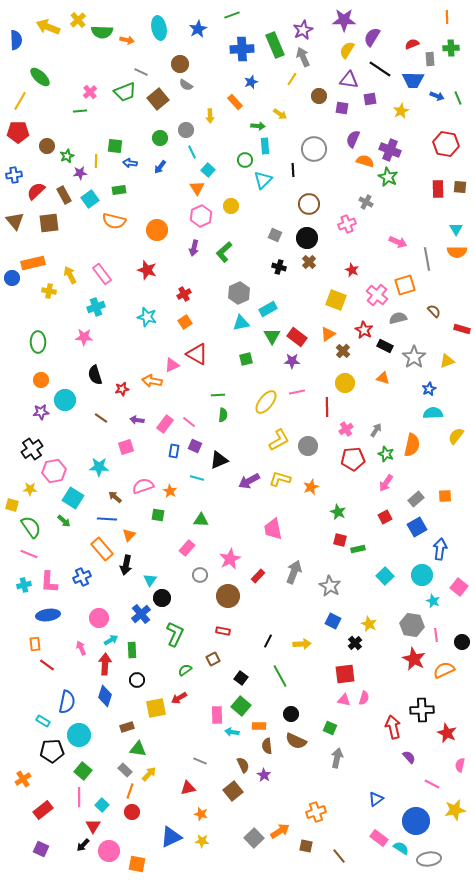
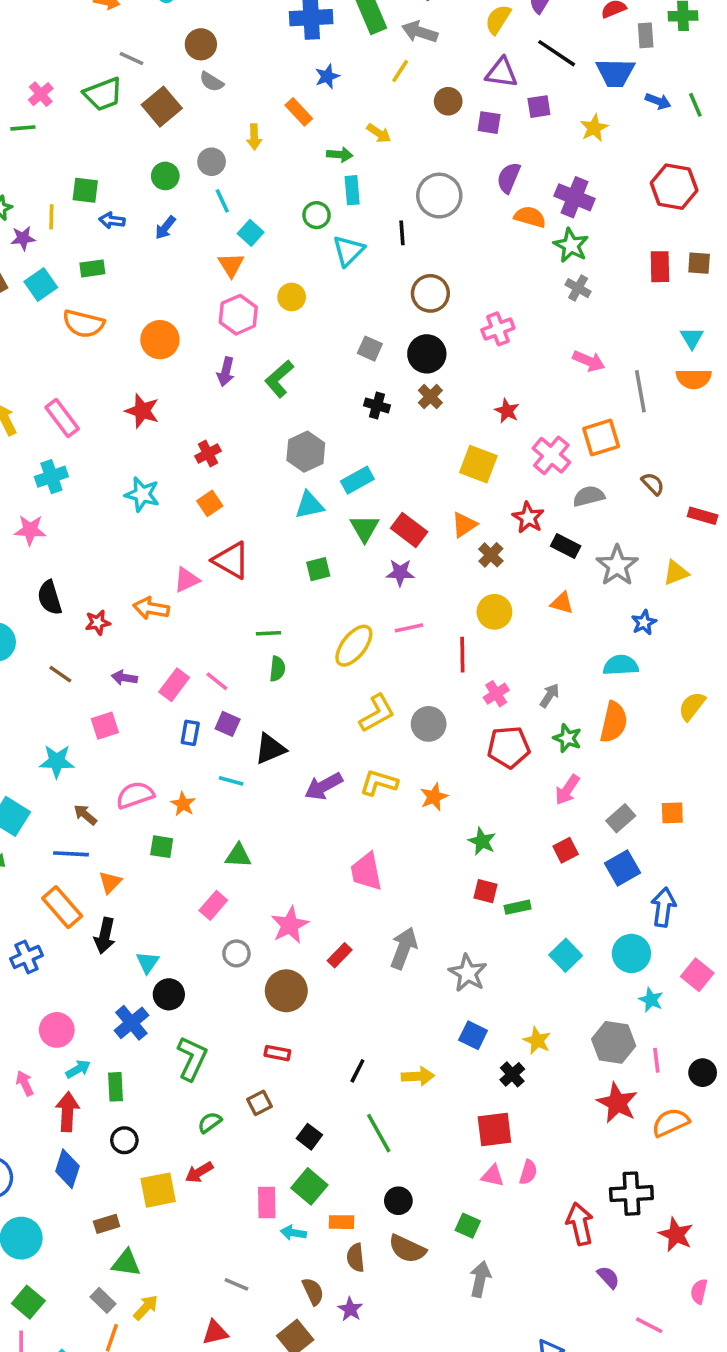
gray arrow: (303, 57) -> (420, 32), turned -48
gray cross: (366, 202) -> (578, 288), moved
cyan semicircle: (433, 413) -> (621, 665), moved

